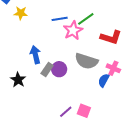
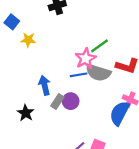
blue line: (60, 19) -> (79, 75), moved
gray semicircle: (86, 61) -> (98, 73), moved
blue semicircle: (104, 80) -> (119, 113), size x1.6

